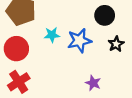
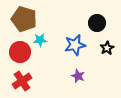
cyan star: (52, 35) -> (40, 40), moved
purple star: (93, 83) -> (78, 76), moved

